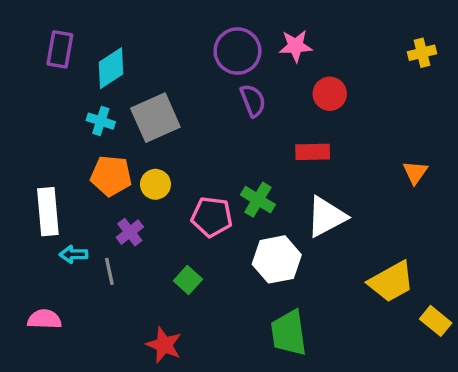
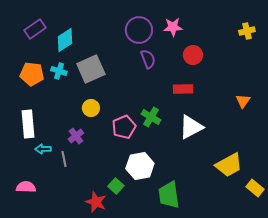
purple rectangle: (60, 49) -> (35, 29), turned 45
orange pentagon: (111, 176) -> (32, 74), moved
pink pentagon: (212, 217) -> (124, 127), turned -30
white hexagon: (277, 259) -> (140, 166), moved
green square: (188, 280) -> (116, 186), moved

